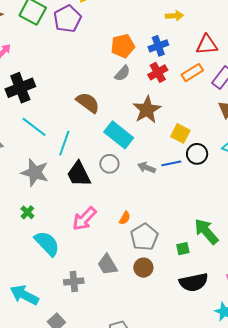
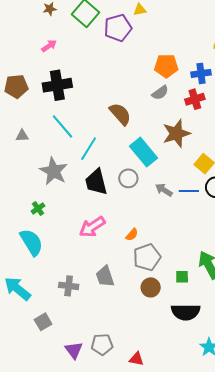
cyan semicircle: (47, 243) -> (31, 242), moved
brown circle: (143, 268) -> (151, 287), moved

